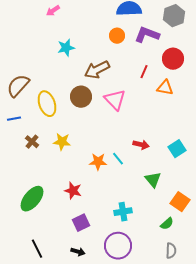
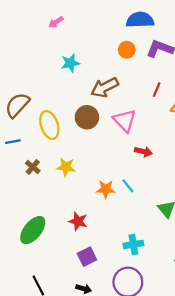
red arrow: (141, 145) -> (143, 152), moved

